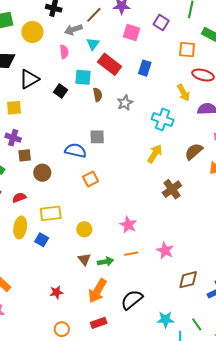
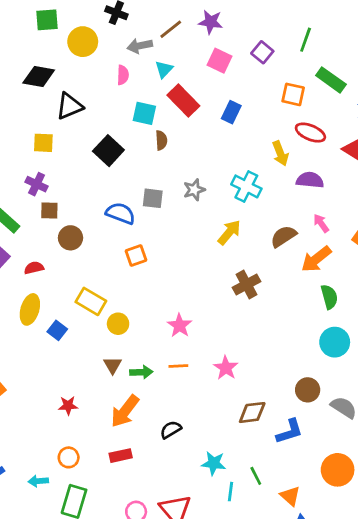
black square: (60, 91) -> (108, 151), moved, size x1.5
gray star: (125, 103) -> (194, 190), moved
yellow rectangle: (51, 213) -> (91, 301), moved, turned 30
black semicircle: (132, 300) -> (171, 430), size x0.7

